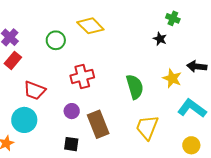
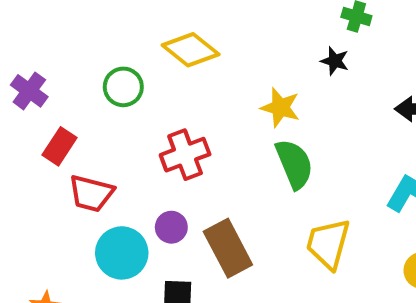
red rectangle: (13, 60) -> (60, 146), moved
yellow star: (172, 78) -> (280, 107), moved
cyan circle: (24, 120) -> (122, 253), moved

